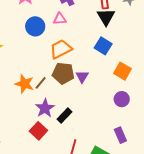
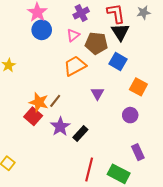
pink triangle: (60, 19) -> (73, 35), turned -32
blue circle: (35, 26) -> (42, 30), moved
brown pentagon: (63, 73) -> (96, 43), moved
purple circle: (122, 99) -> (130, 115), moved
red square: (38, 131) -> (33, 116), moved

